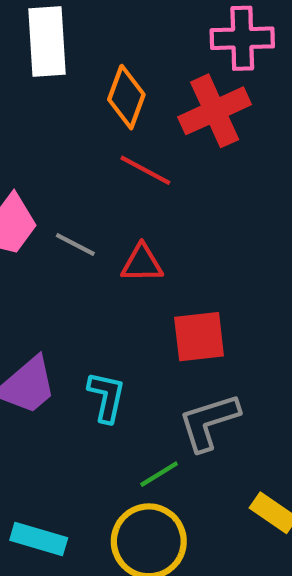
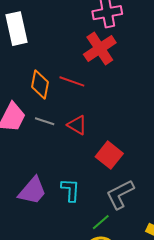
orange diamond: (126, 97) -> (40, 84), moved
red triangle: (142, 263) -> (77, 125), turned 40
red square: (199, 337) -> (109, 155), turned -36

